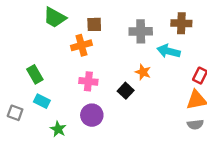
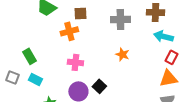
cyan arrow: (169, 51) -> (163, 36), moved
black square: (126, 91) -> (99, 86), moved
gray square: (15, 113) -> (12, 77), moved

